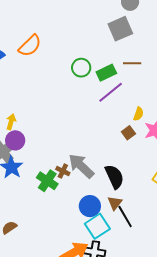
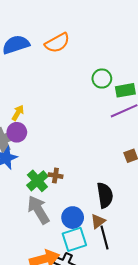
gray arrow: (81, 166) -> (38, 210), moved
brown cross: (63, 171) -> (55, 176), turned -32

